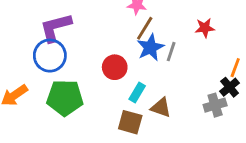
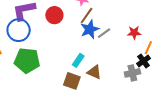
red star: (205, 28) -> (134, 33), moved
gray line: (171, 52) -> (104, 33), turned 32
red circle: (115, 67) -> (54, 15), moved

